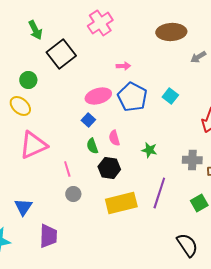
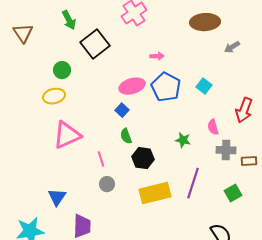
yellow ellipse: (20, 106) -> (54, 96), turned -55
pink semicircle: (114, 138) -> (213, 127), moved

